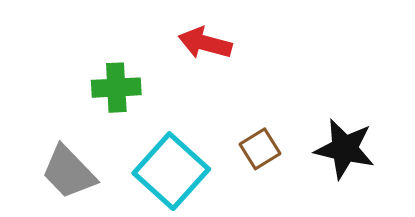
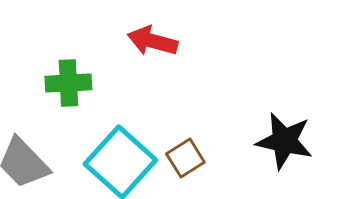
brown square: (260, 149) -> (185, 158), moved

